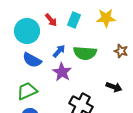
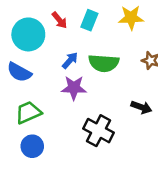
blue semicircle: (32, 60) -> (19, 72), moved
purple star: (62, 72) -> (74, 88), turned -30

